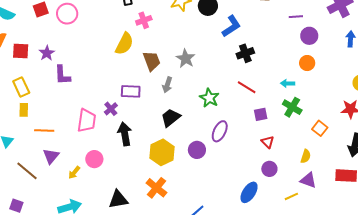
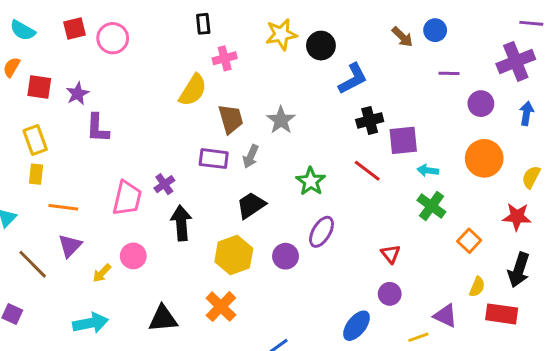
purple circle: (309, 36) -> (481, 104), moved
orange circle: (307, 63) -> (484, 158), moved, size x1.6
purple rectangle: (131, 91) -> (214, 159), moved
purple square: (261, 114) -> (403, 140), moved, size x1.5
yellow semicircle: (306, 156) -> (477, 287), moved

